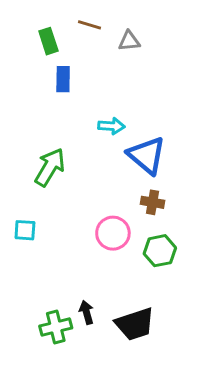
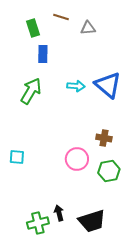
blue triangle: (147, 155) -> (108, 85), moved
green arrow: (50, 167) -> (31, 91), moved

